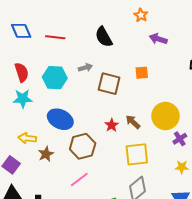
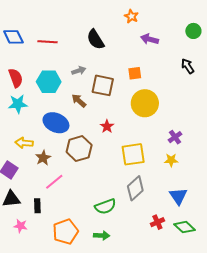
yellow circle: (165, 116) -> (145, 103), moved
brown arrow: (133, 122) -> (79, 101), moved
yellow star: (182, 167) -> (171, 160), moved
pink line: (79, 179) -> (54, 182), moved

